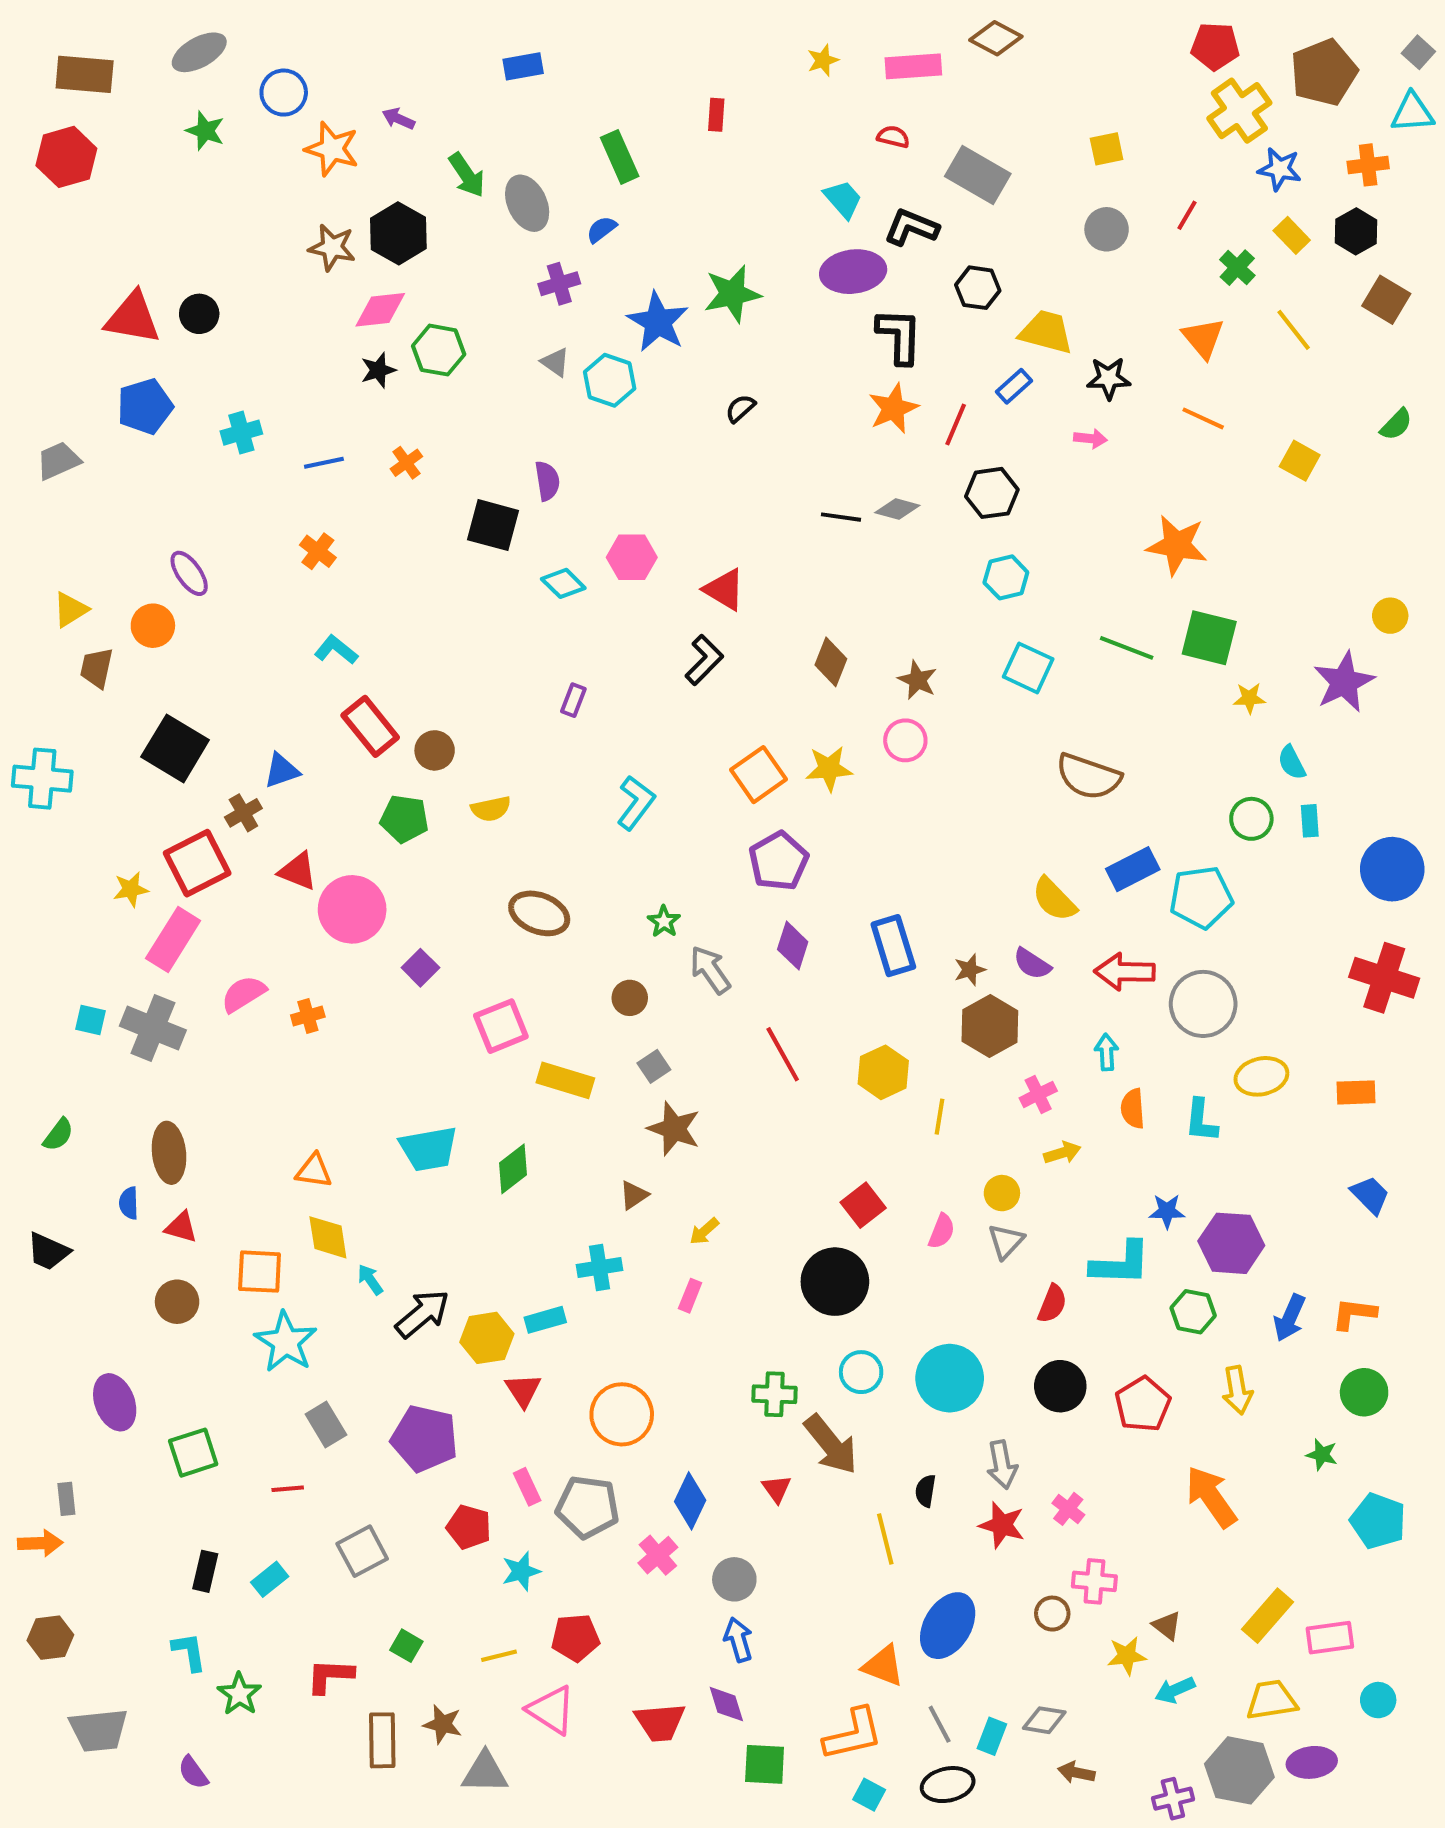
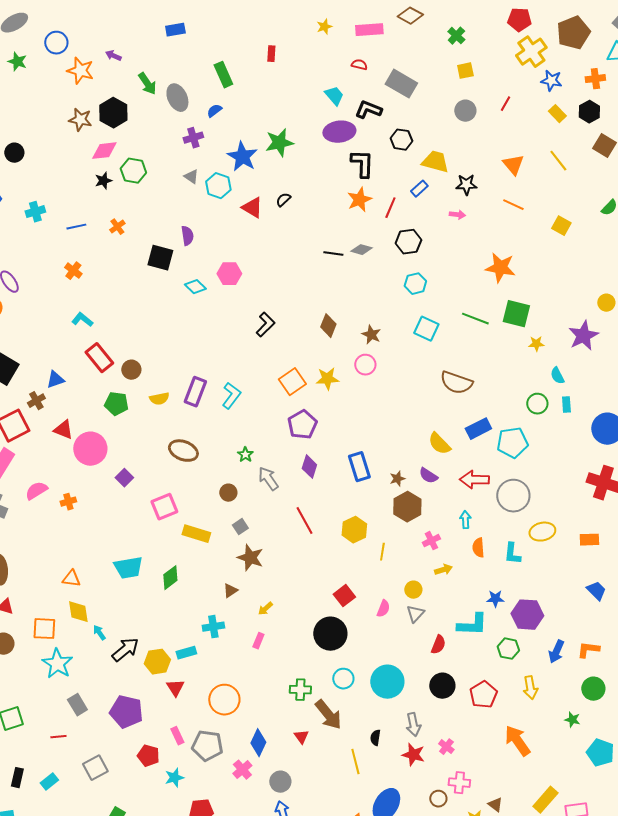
green cross: (1237, 268) -> (456, 36), moved
red triangle: (724, 589) -> (252, 208), moved
purple rectangle: (573, 700) -> (195, 392), moved, size x1.8

